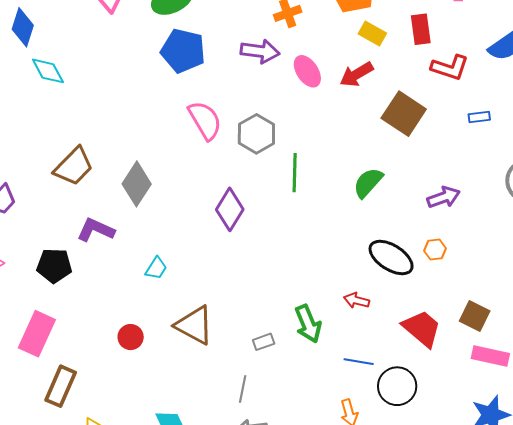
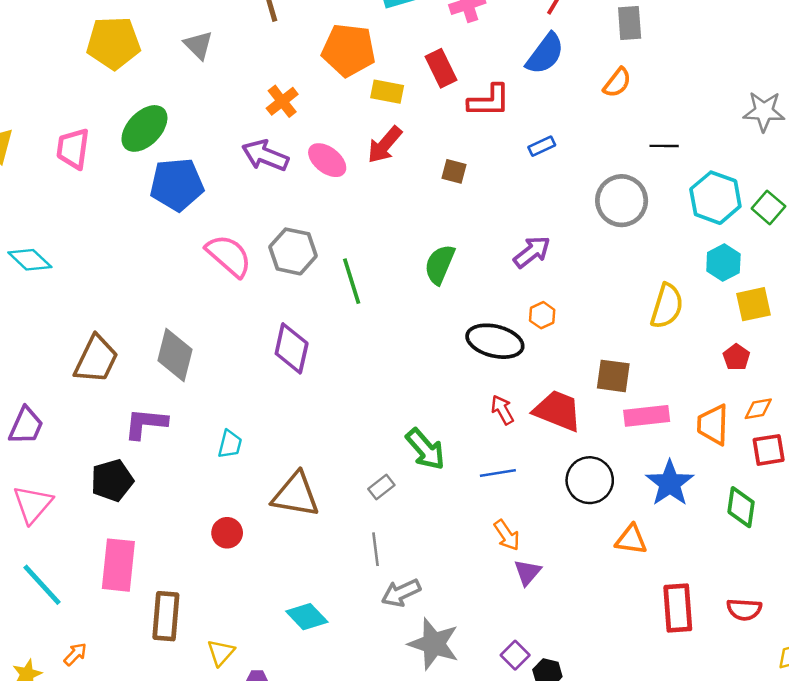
purple arrow: (260, 51) -> (265, 155), turned -147
brown square: (404, 114) -> (454, 171), size x0.5
red arrow: (357, 300) -> (502, 410), moved, turned 65
black circle: (397, 386) -> (590, 480), moved

